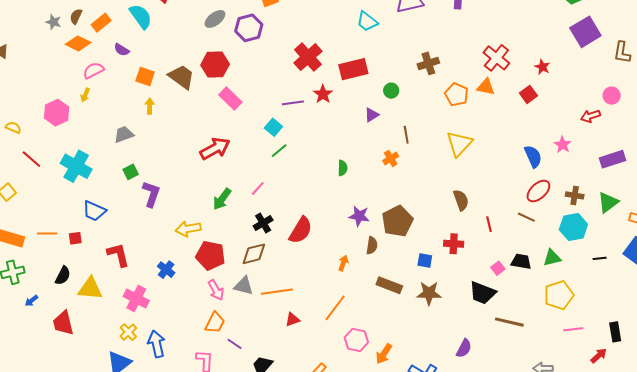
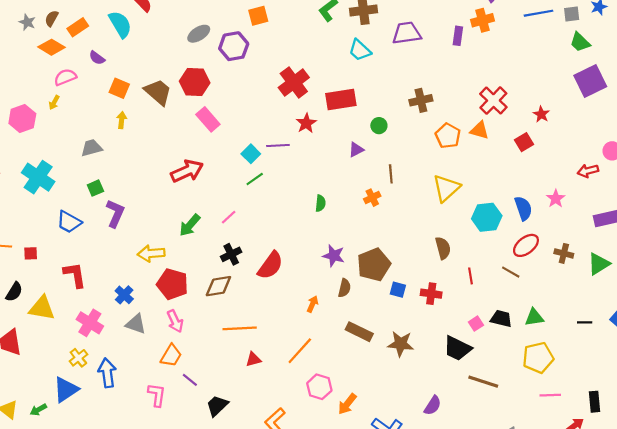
purple line: (293, 103) -> (278, 145), moved
blue trapezoid: (94, 211) -> (69, 222), moved
cyan hexagon: (573, 227) -> (487, 217), moved
blue square: (425, 260) -> (398, 290), moved
gray triangle: (244, 286) -> (136, 324), moved

